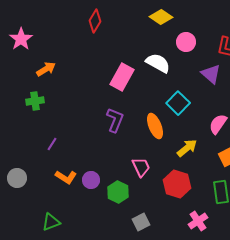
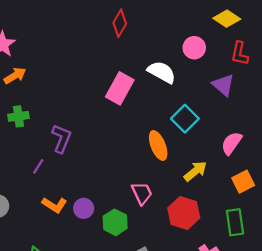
yellow diamond: (161, 17) -> (227, 19), moved
red diamond: (95, 21) -> (120, 23), moved
orange arrow: (46, 69) -> (15, 76), moved
purple L-shape: (115, 120) -> (62, 139), moved

